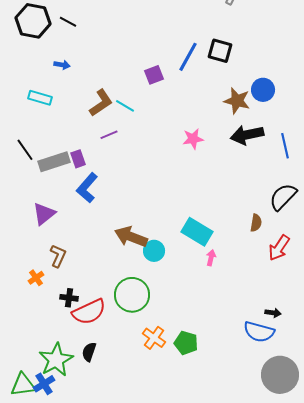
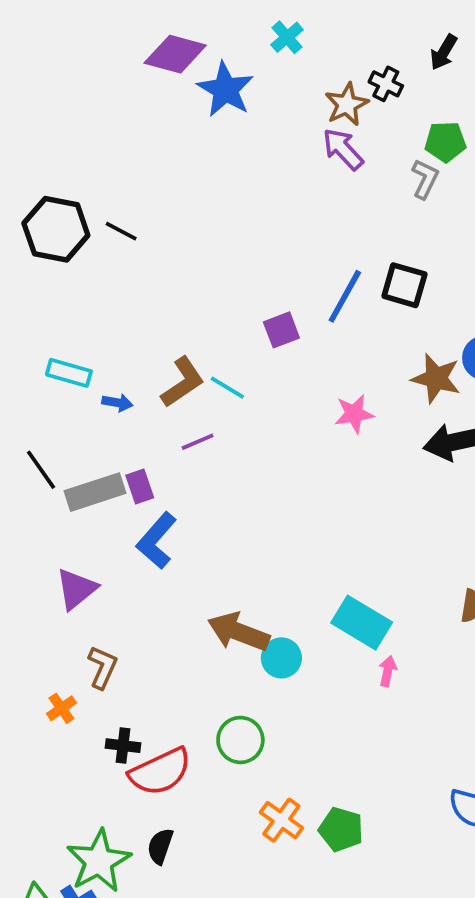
blue arrow: (62, 65) -> (117, 403), moved
pink star: (193, 139) -> (354, 414), moved
green circle: (132, 295) -> (240, 740), size x0.7

